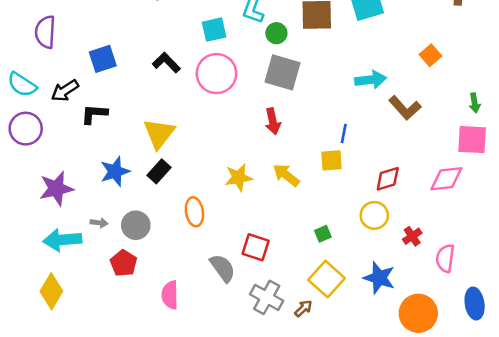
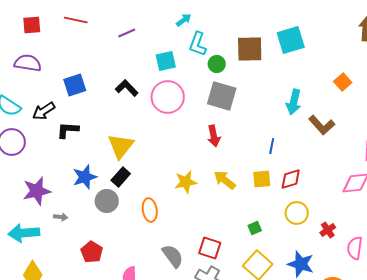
purple semicircle: (45, 32) -> (28, 63), turned 96
cyan arrow: (371, 80) -> (294, 102), turned 110
yellow square: (331, 160) -> (262, 179), moved
red diamond: (388, 179) -> (291, 179), moved
gray arrow: (99, 223) -> (61, 217), moved
gray circle: (136, 225) -> (107, 201), moved
cyan arrow: (62, 240) -> (24, 233), moved
red square: (256, 247) -> (210, 248), moved

